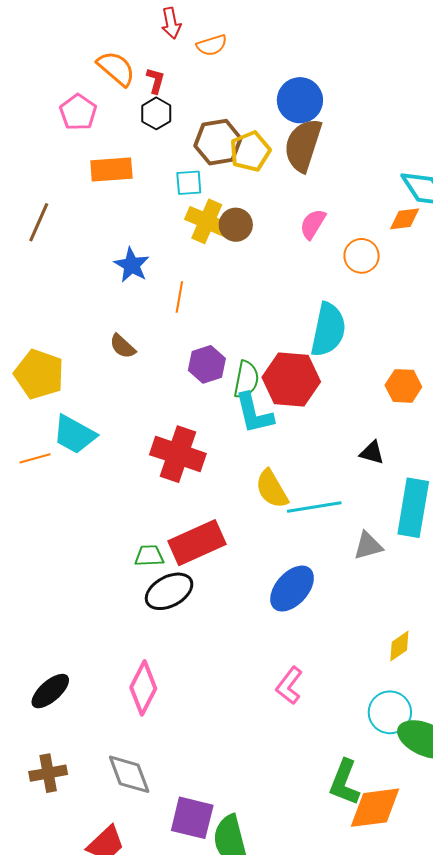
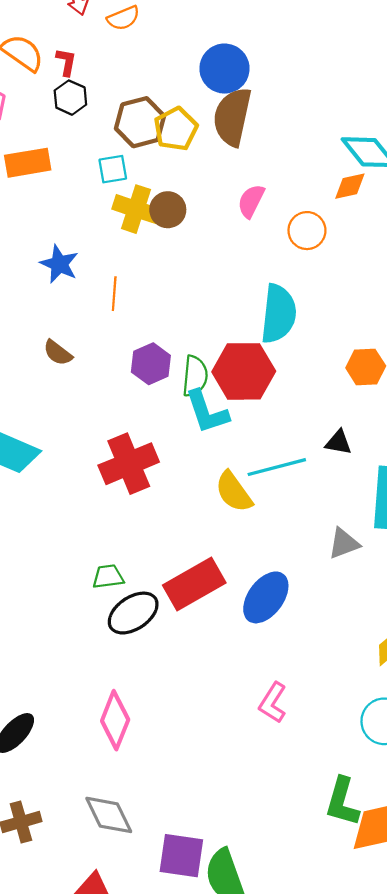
red cross: (178, 454) -> (129, 464), turned -36
cyan line: (314, 507) -> (277, 467), moved
red rectangle: (197, 543) -> (194, 584), moved

